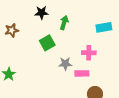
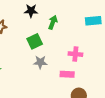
cyan rectangle: (104, 27) -> (93, 21), moved
gray star: (65, 64) -> (40, 62), moved

